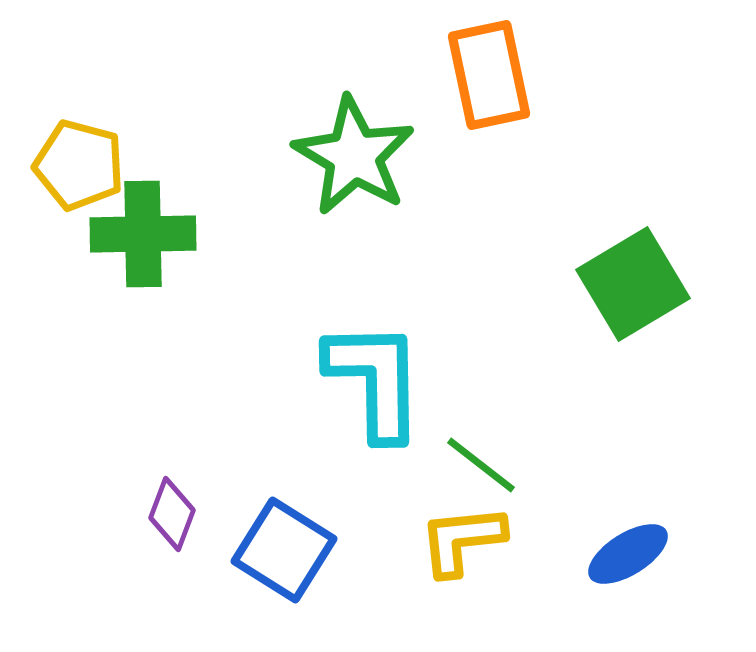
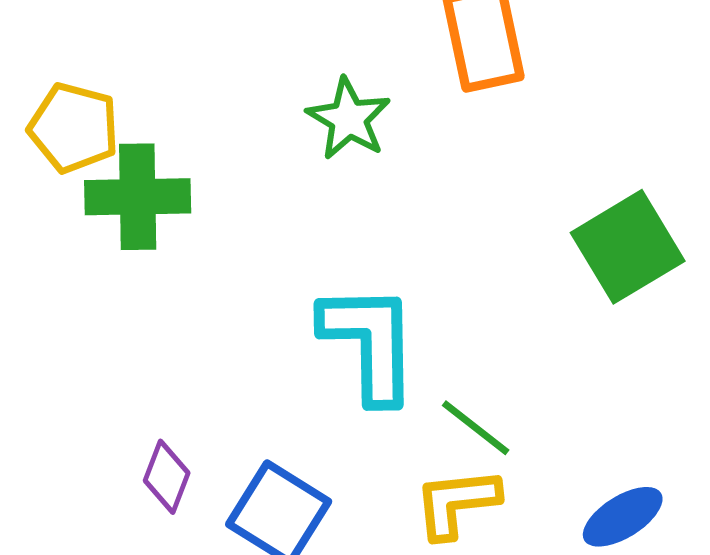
green star: (354, 156) -> (349, 119), size x0.7

